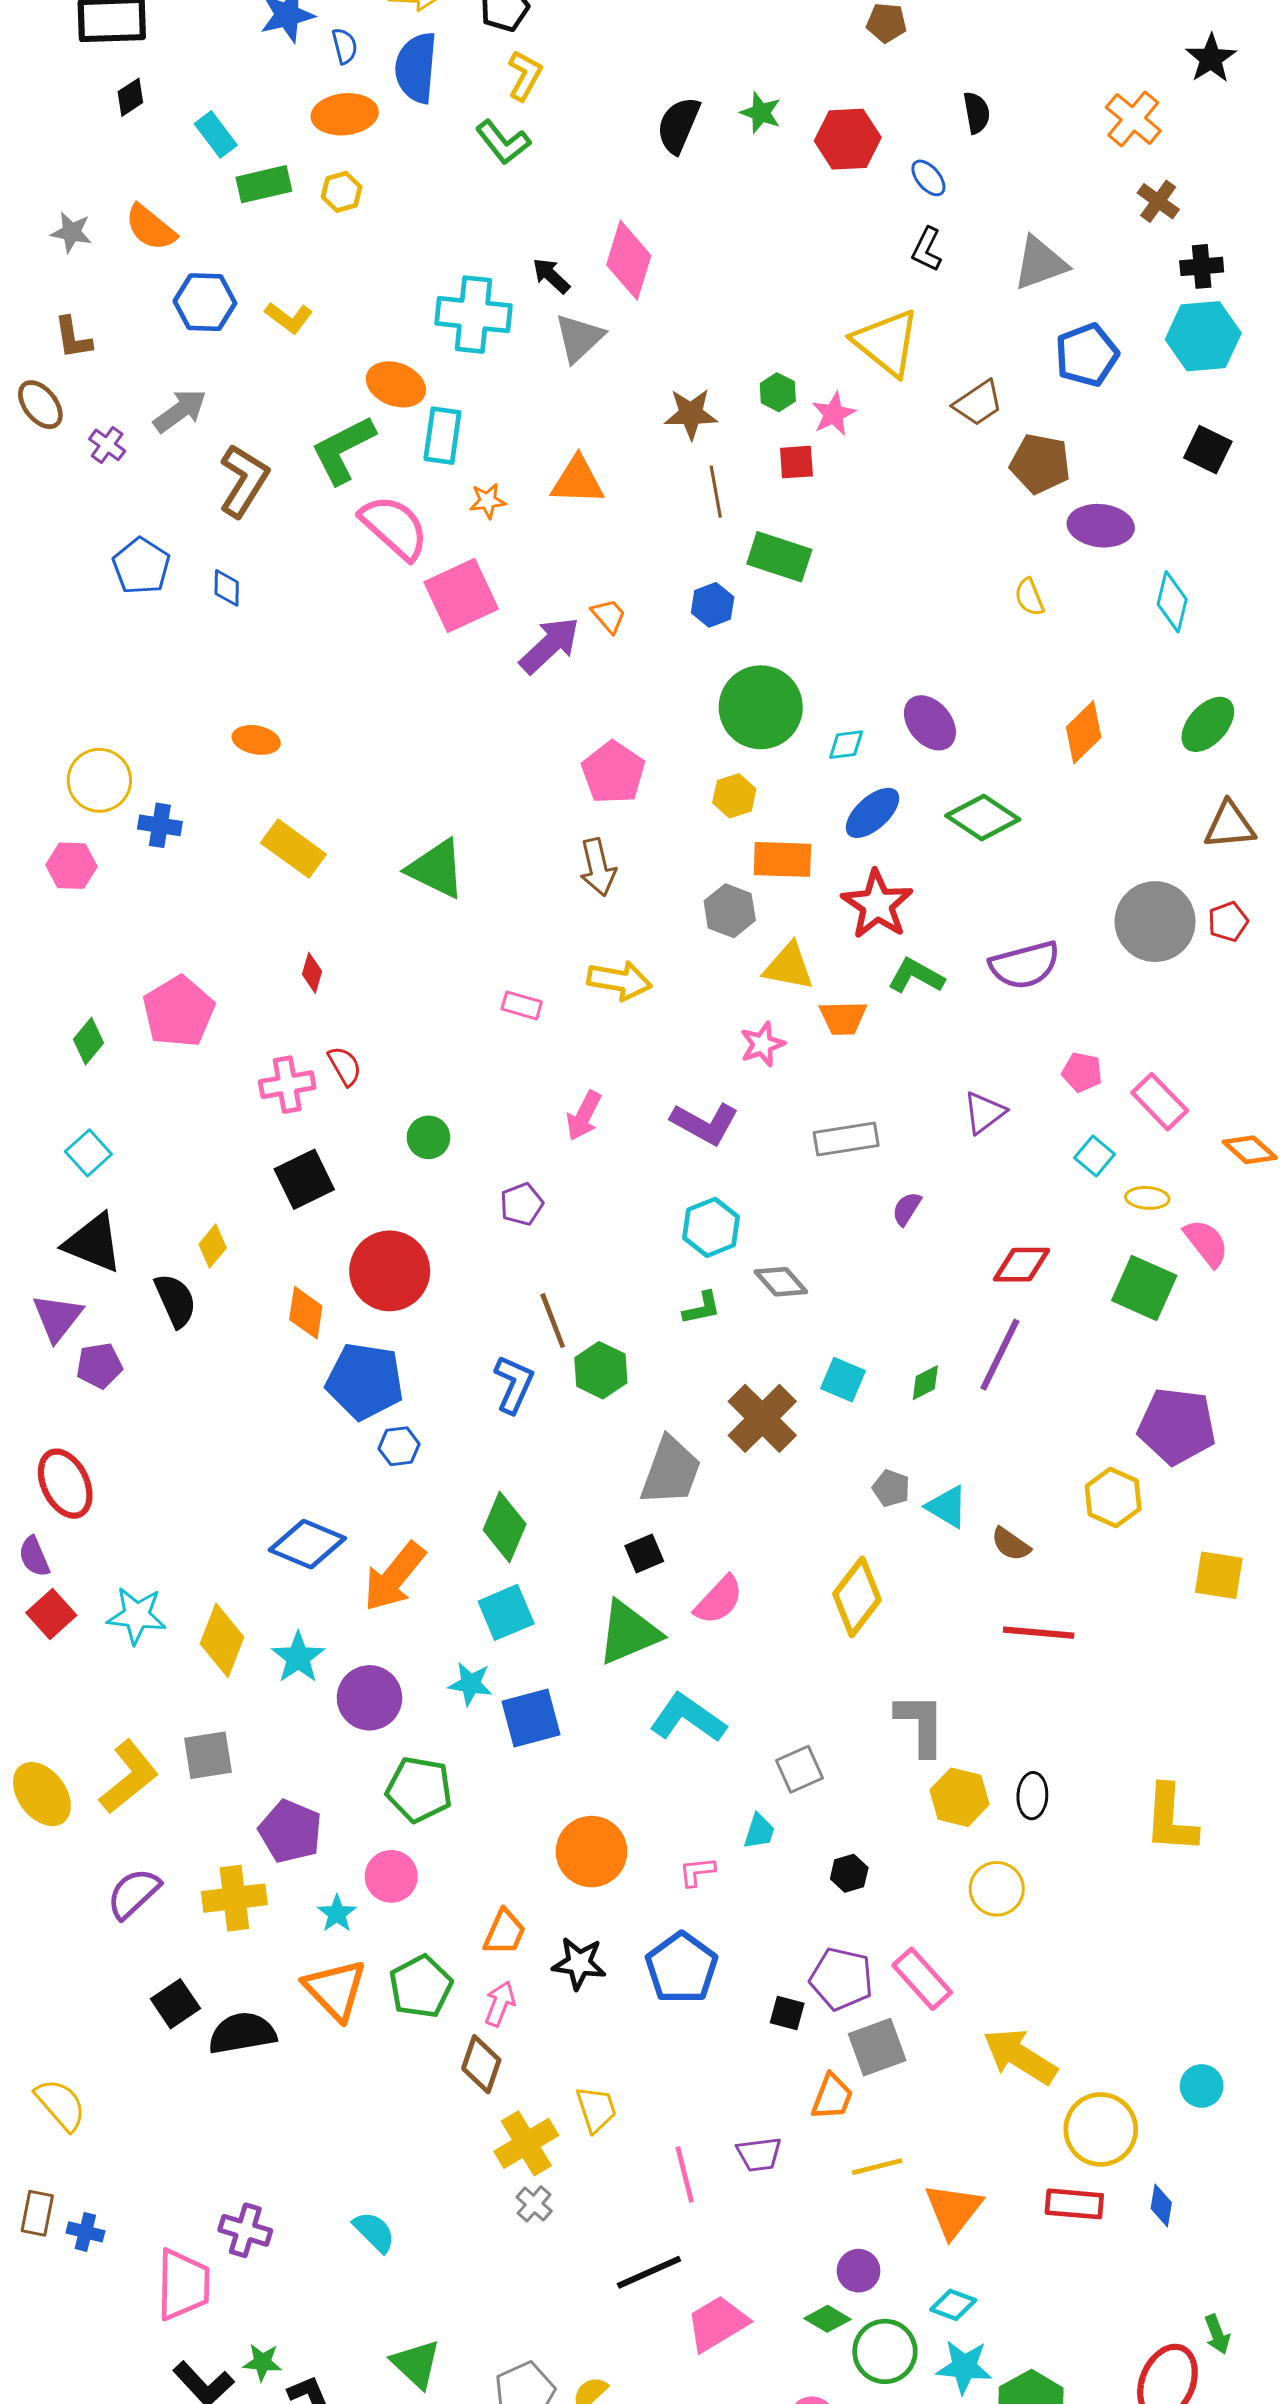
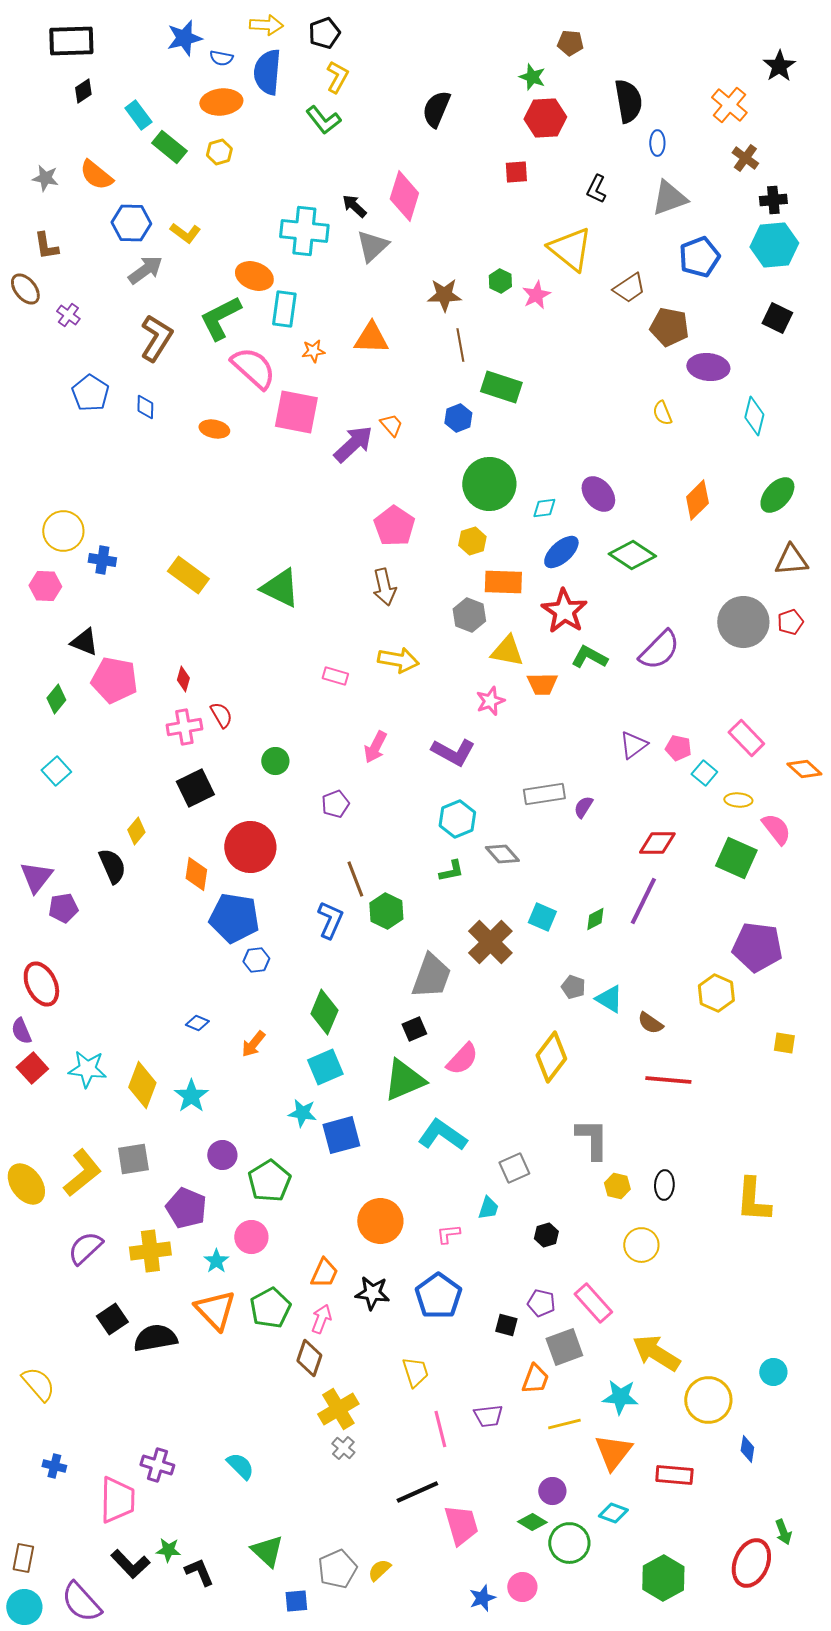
blue semicircle: (345, 46) -> (221, 58), turned 115
green star: (761, 113) -> (532, 77), moved
black semicircle: (977, 113) -> (628, 101), size x1.6
blue ellipse: (928, 178) -> (657, 143), moved, turned 40
green rectangle: (264, 184) -> (169, 147), turned 52
gray arrow: (180, 411) -> (145, 270), moved
red square: (796, 462) -> (516, 172), moved
pink square: (461, 596) -> (296, 412), turned 36
orange ellipse: (256, 740) -> (214, 429), moved
purple semicircle: (1025, 965) -> (659, 650), turned -30
red diamond: (312, 973) -> (183, 679), moved
pink pentagon: (179, 1012) -> (114, 680), turned -30
pink pentagon: (1082, 1072) -> (678, 748), moved
gray rectangle: (846, 1139) -> (544, 794), moved
black triangle: (93, 1243) -> (84, 642), moved, size x0.7
blue diamond: (307, 1544) -> (197, 1023), size x0.5
yellow square: (1219, 1575) -> (784, 1043), size x0.7
orange arrow: (394, 1577) -> (253, 1044), size x0.6
purple circle: (369, 1698) -> (222, 1155), moved, size x0.7
green pentagon: (419, 1789) -> (269, 1181), turned 30
yellow hexagon: (959, 1797) -> (617, 1186), size x0.7
purple pentagon: (841, 1979) -> (541, 1303), size x0.7
yellow trapezoid: (596, 2109) -> (415, 1372), moved
red rectangle: (1074, 2204) -> (674, 1475), moved
brown rectangle: (37, 2213) -> (23, 1558), moved
pink trapezoid: (717, 2323) -> (461, 1525), turned 105
cyan star: (964, 2367) -> (620, 1397), moved

